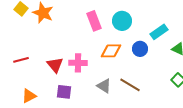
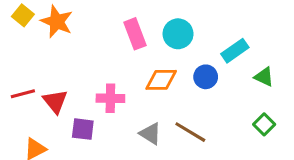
red triangle: (55, 65) -> (55, 101), moved
purple square: (64, 92) -> (83, 129), moved

